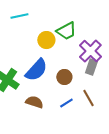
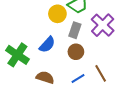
gray rectangle: (91, 67) -> (75, 30), moved
blue semicircle: (36, 70) -> (47, 45), size x0.7

